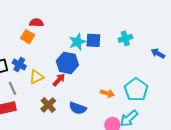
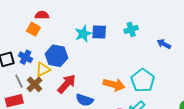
blue hexagon: (67, 63) -> (57, 56), moved
red arrow: (59, 80) -> (67, 84), moved, size x1.5
orange arrow: (107, 93) -> (114, 85), size x1.5
brown cross: (48, 105) -> (35, 84), moved

